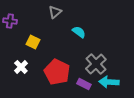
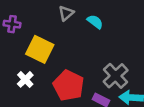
cyan semicircle: (79, 32) -> (95, 22), moved
yellow square: (33, 42) -> (40, 49), size x1.6

